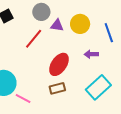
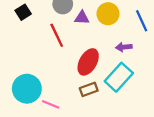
red line: (34, 39) -> (57, 35), turned -60
cyan rectangle: (98, 87) -> (119, 77), moved

